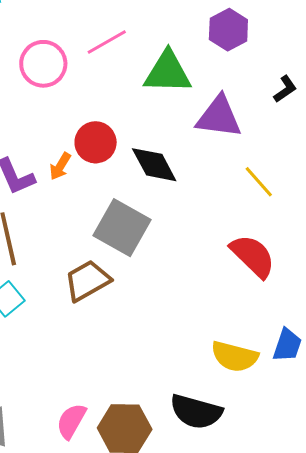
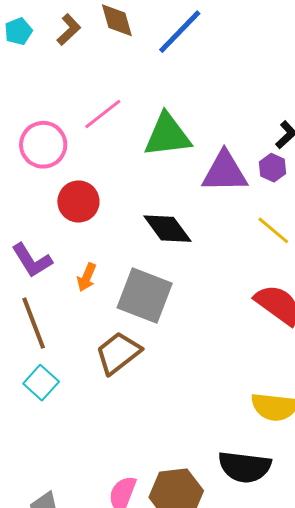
purple hexagon: (228, 30) -> (273, 168), moved, size x0.7
red circle: (96, 142) -> (78, 202), moved
orange arrow: (60, 166) -> (87, 277), moved

